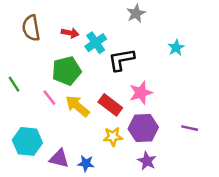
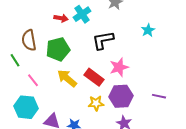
brown semicircle: (31, 28) -> (29, 40), moved
cyan cross: (96, 43) -> (82, 14), moved
pink line: (49, 98) -> (33, 80), moved

